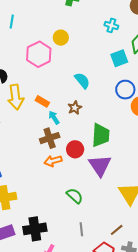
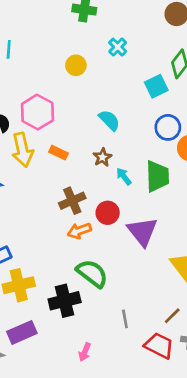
cyan cross: (111, 25) -> (118, 47), moved, turned 32
pink hexagon: (39, 54) -> (37, 112), moved
cyan arrow: (54, 117) -> (124, 176), moved
green trapezoid: (101, 135) -> (157, 176), moved
green semicircle: (75, 196) -> (92, 273), moved, size x1.4
black cross: (35, 229) -> (65, 301), moved

